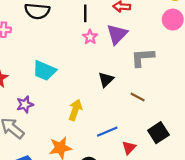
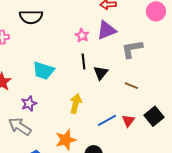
black line: (85, 13) -> (84, 62), moved
purple triangle: (117, 34) -> (106, 30), turned 30
red triangle: (129, 148) -> (128, 121), moved

